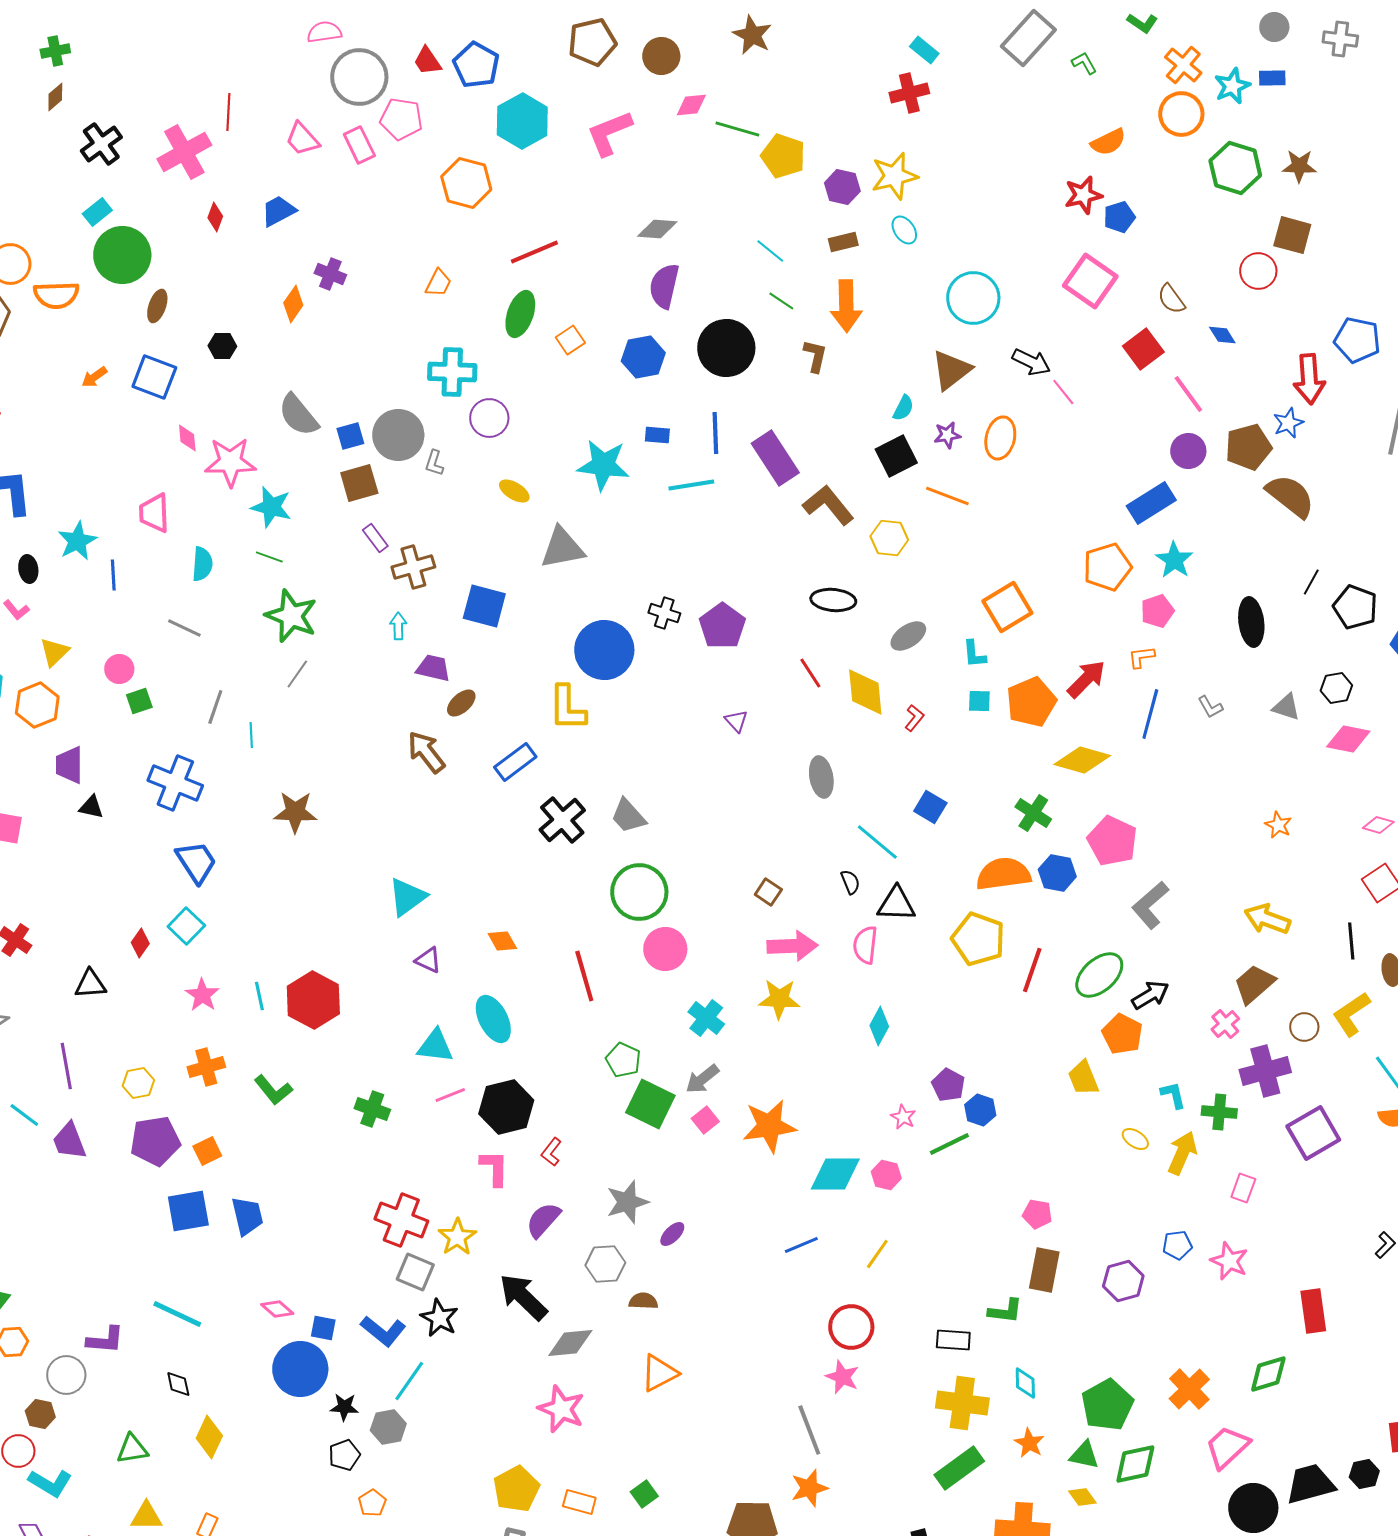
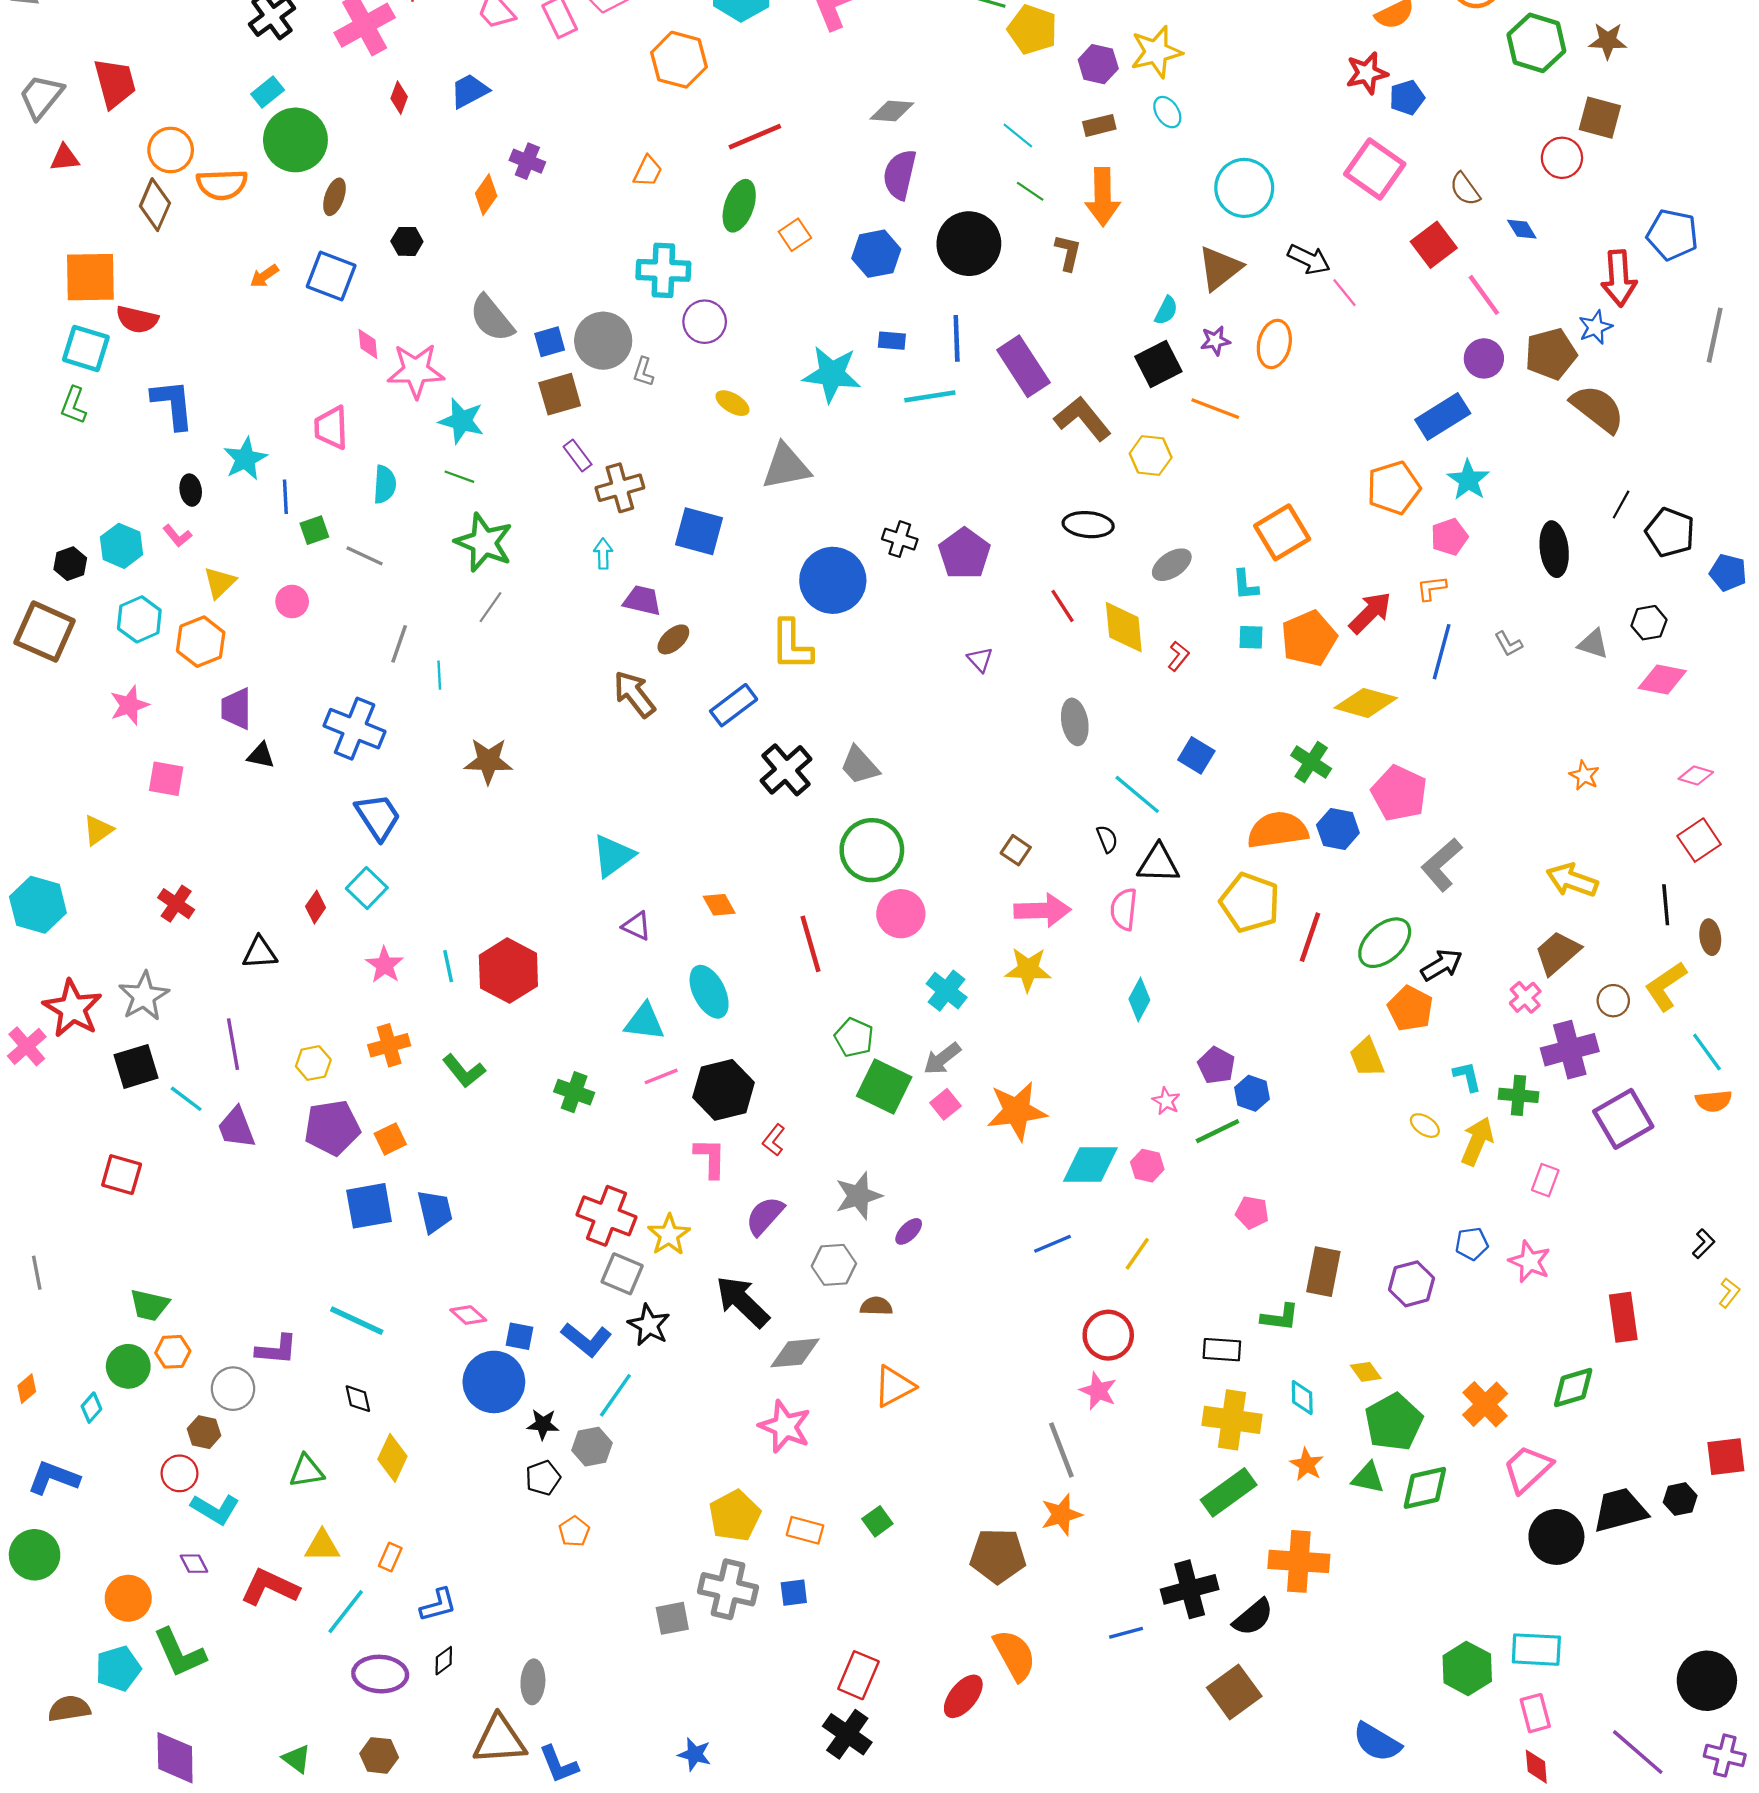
green square: (139, 701) -> (314, 530), moved
pink pentagon: (1037, 1214) -> (1252, 1212), moved
yellow diamond: (1082, 1497) -> (1366, 1372), moved

